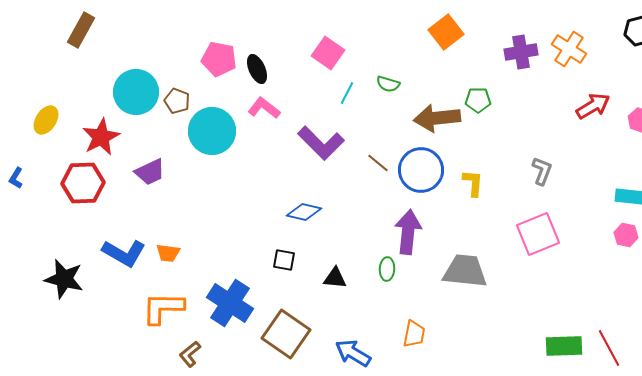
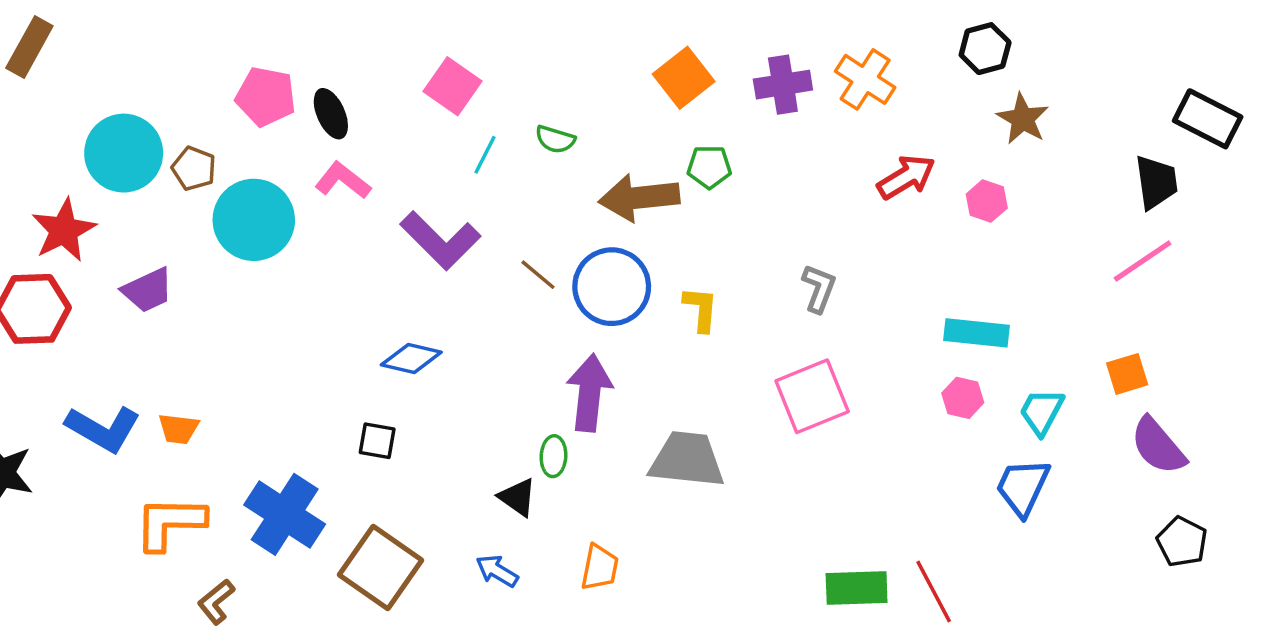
orange square: (446, 32) -> (684, 78), moved
black triangle: (335, 278) -> (518, 497), moved, turned 30
blue arrow: (353, 353) -> (497, 571), moved, size x0.7

